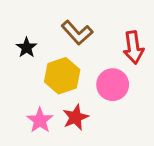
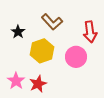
red star: (76, 117) -> (38, 84), moved
pink star: (40, 120) -> (16, 81), moved

